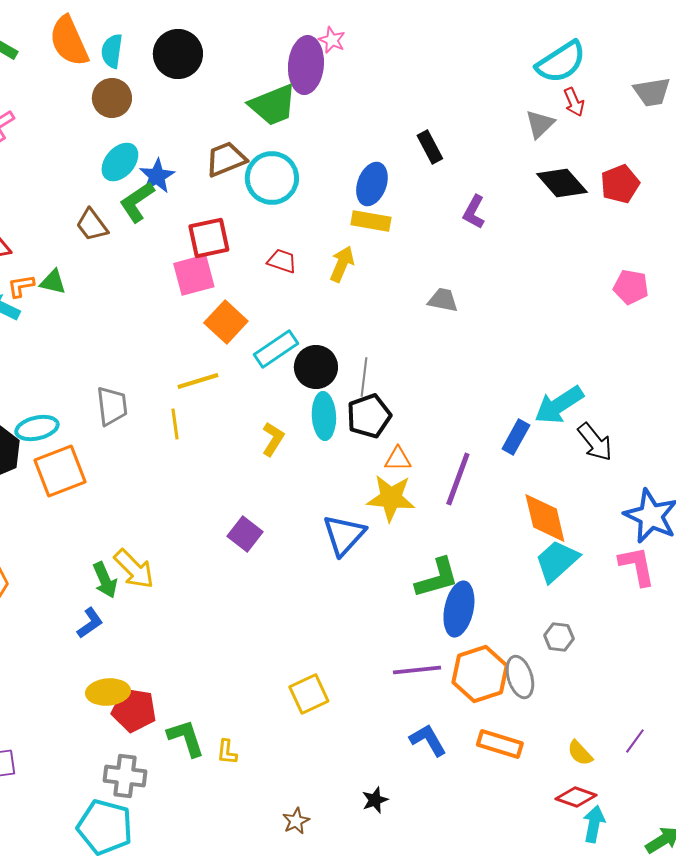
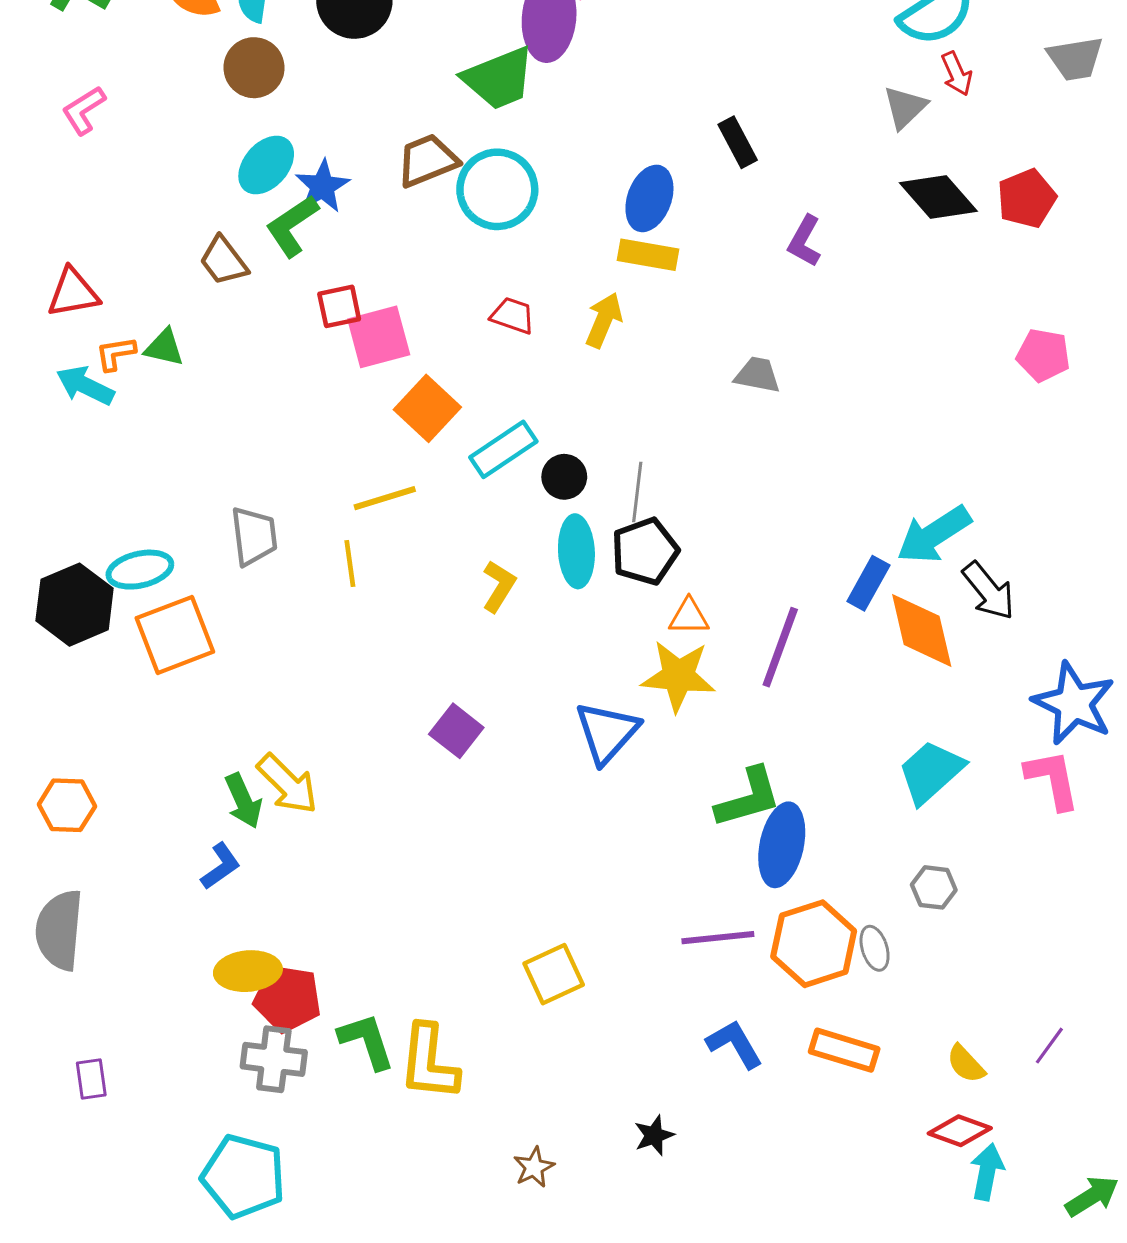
red square: (209, 238) -> (339, 306), moved, size x0.7
black circle: (316, 367) -> (564, 477), size x0.7
orange diamond: (545, 518) -> (922, 630), moved
gray ellipse: (520, 677) -> (875, 948), size x0.7
yellow L-shape: (227, 752) -> (429, 1062), size x2.0
gray cross: (125, 776) -> (274, 1059), moved

